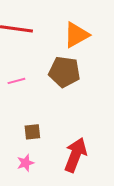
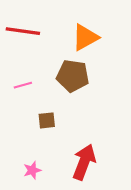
brown square: (32, 132) -> (47, 120), moved

